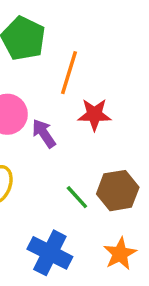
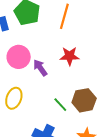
orange line: (69, 73) -> (64, 16), moved

